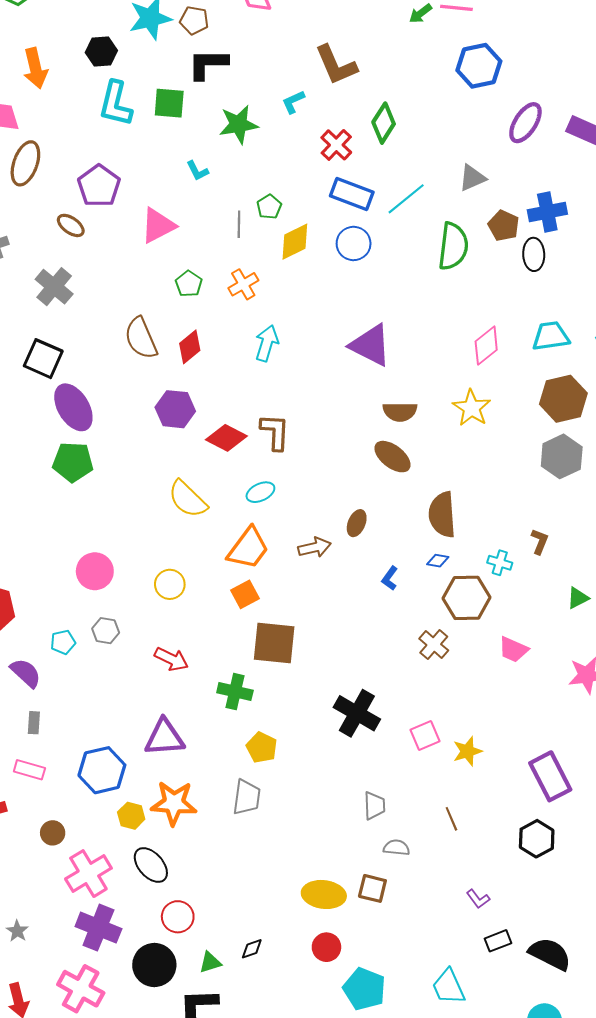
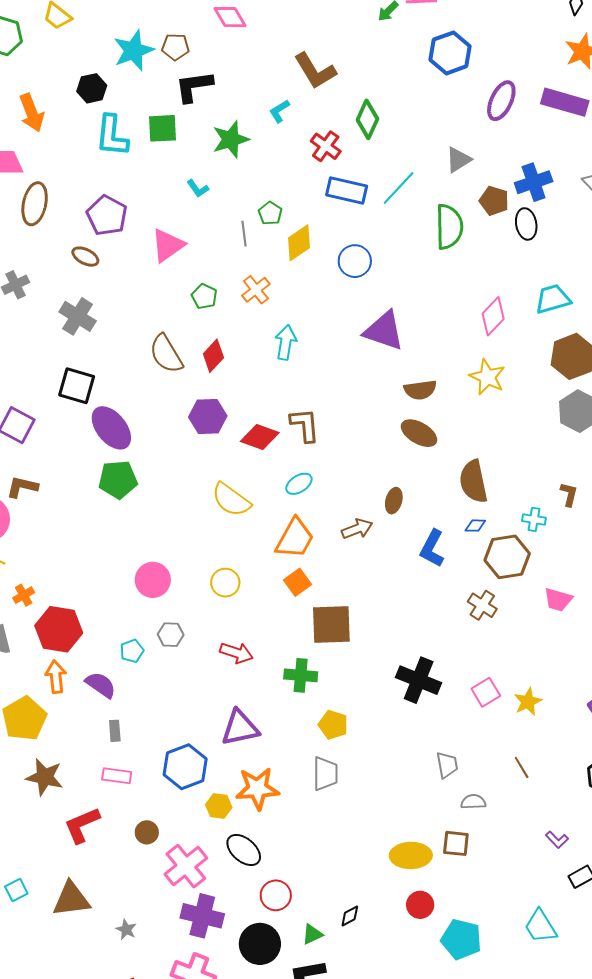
blue circle: (354, 243) -> (355, 261), moved
blue L-shape: (390, 578) -> (432, 548), size x1.6

